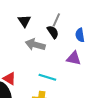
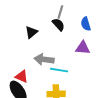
black triangle: (24, 21) -> (31, 32), moved, turned 32
gray arrow: (35, 45) -> (44, 59), moved

